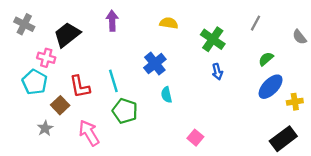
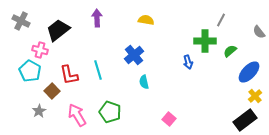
green cross: (213, 39) -> (205, 41), moved, turned -35
blue ellipse: (271, 87) -> (249, 72), moved
yellow cross: (295, 102) -> (255, 96), moved, turned -32
green pentagon: (125, 111) -> (110, 112), moved

